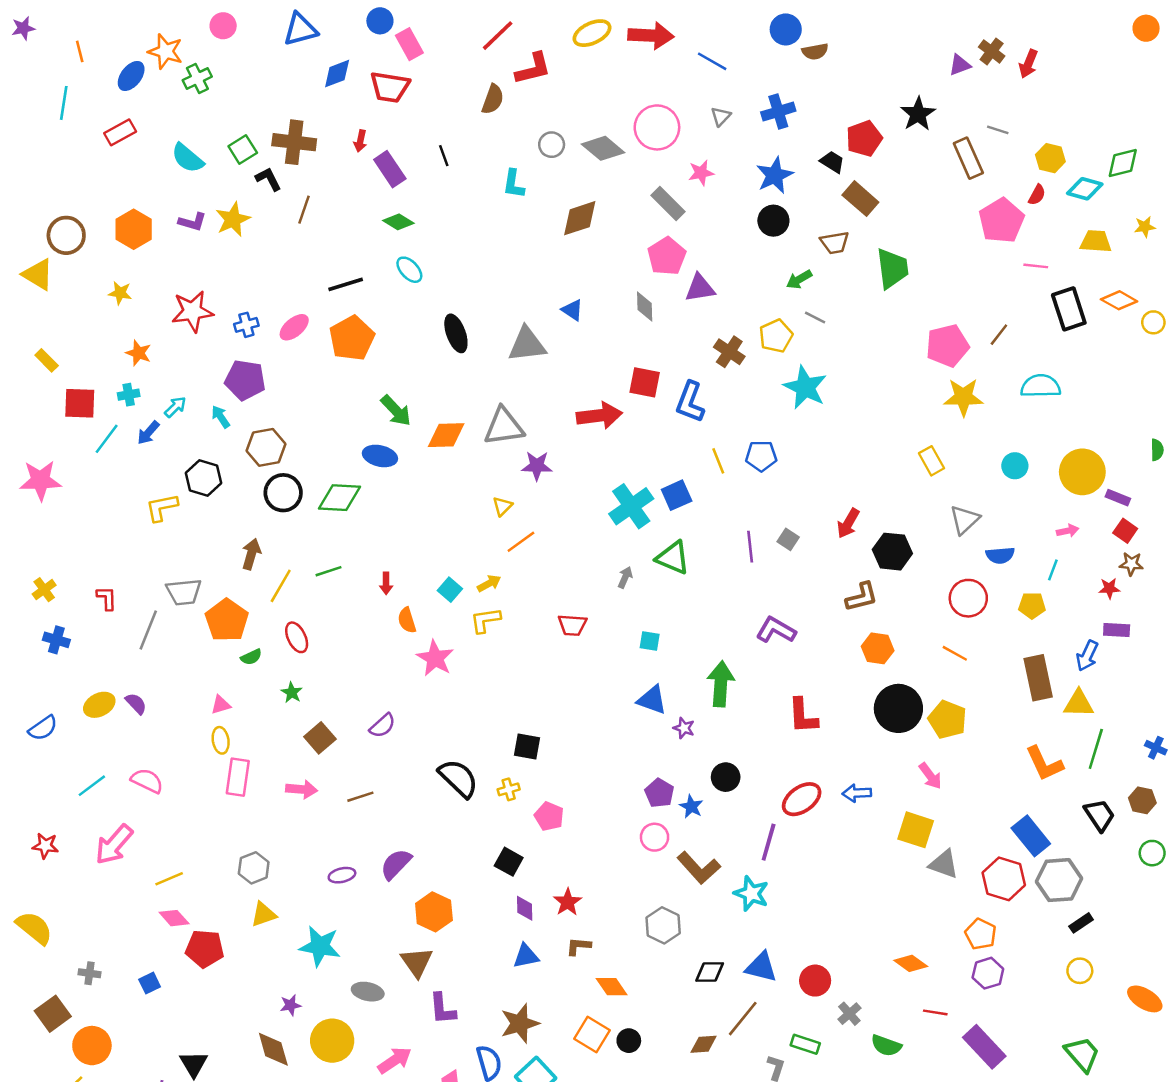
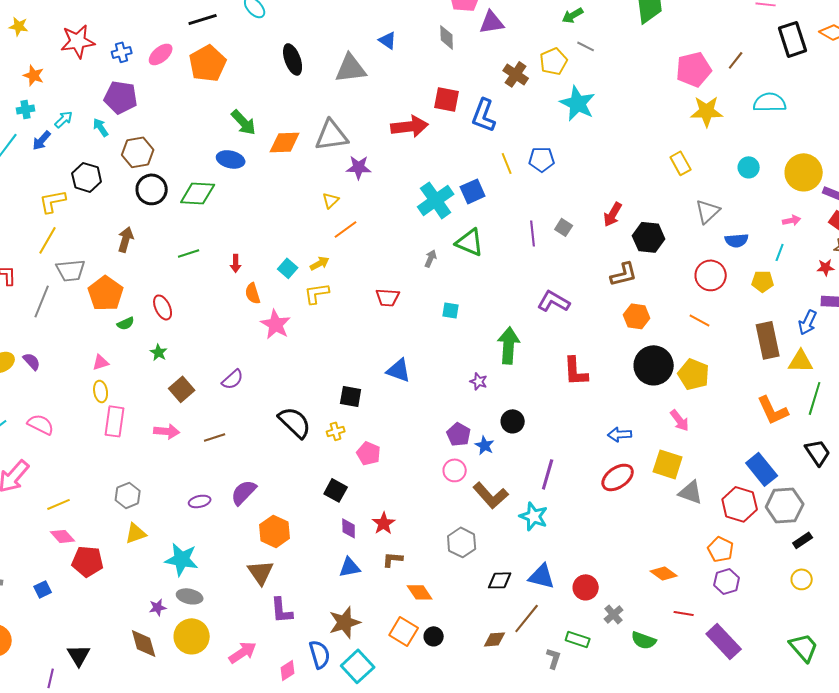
yellow line: (281, 586) -> (48, 240), moved
blue triangle: (652, 700) -> (399, 370), moved
red ellipse: (802, 799) -> (618, 477), moved
gray ellipse: (368, 992) -> (190, 596), moved

